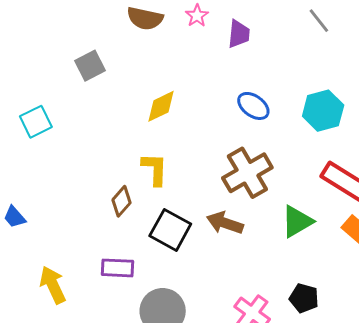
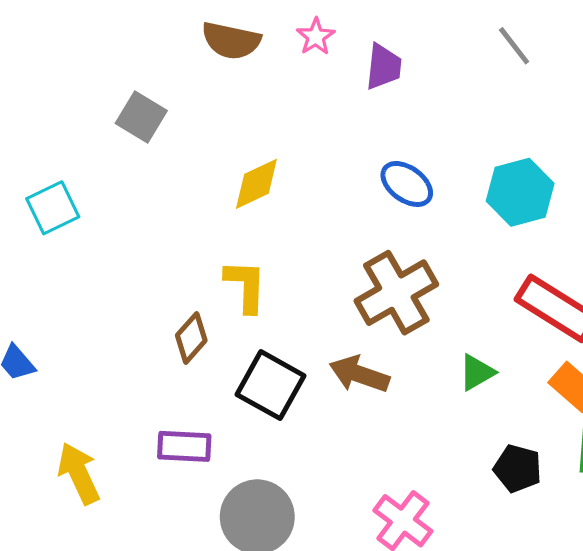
gray square: (90, 66) -> (141, 117), turned -32
green triangle: (297, 221) -> (477, 372), size x0.7
black pentagon: (304, 298) -> (518, 468), moved

